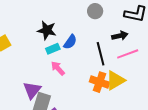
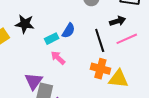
black star: (47, 30) -> (25, 24), moved
yellow triangle: (115, 80) -> (118, 79), moved, turned 40

